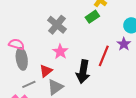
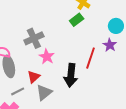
gray cross: (57, 25) -> (34, 38), moved, turned 30

